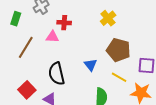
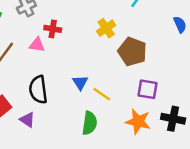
brown pentagon: (118, 50) -> (132, 52), moved
yellow line: (119, 77) -> (102, 94), moved

